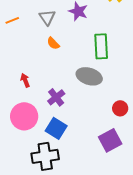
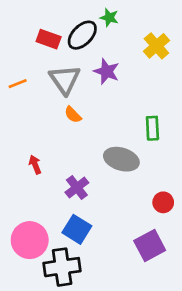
gray triangle: (47, 17) -> (65, 80), size x1.4
green rectangle: (101, 46) -> (152, 128), moved, size x0.7
pink circle: (24, 116) -> (30, 240), moved

